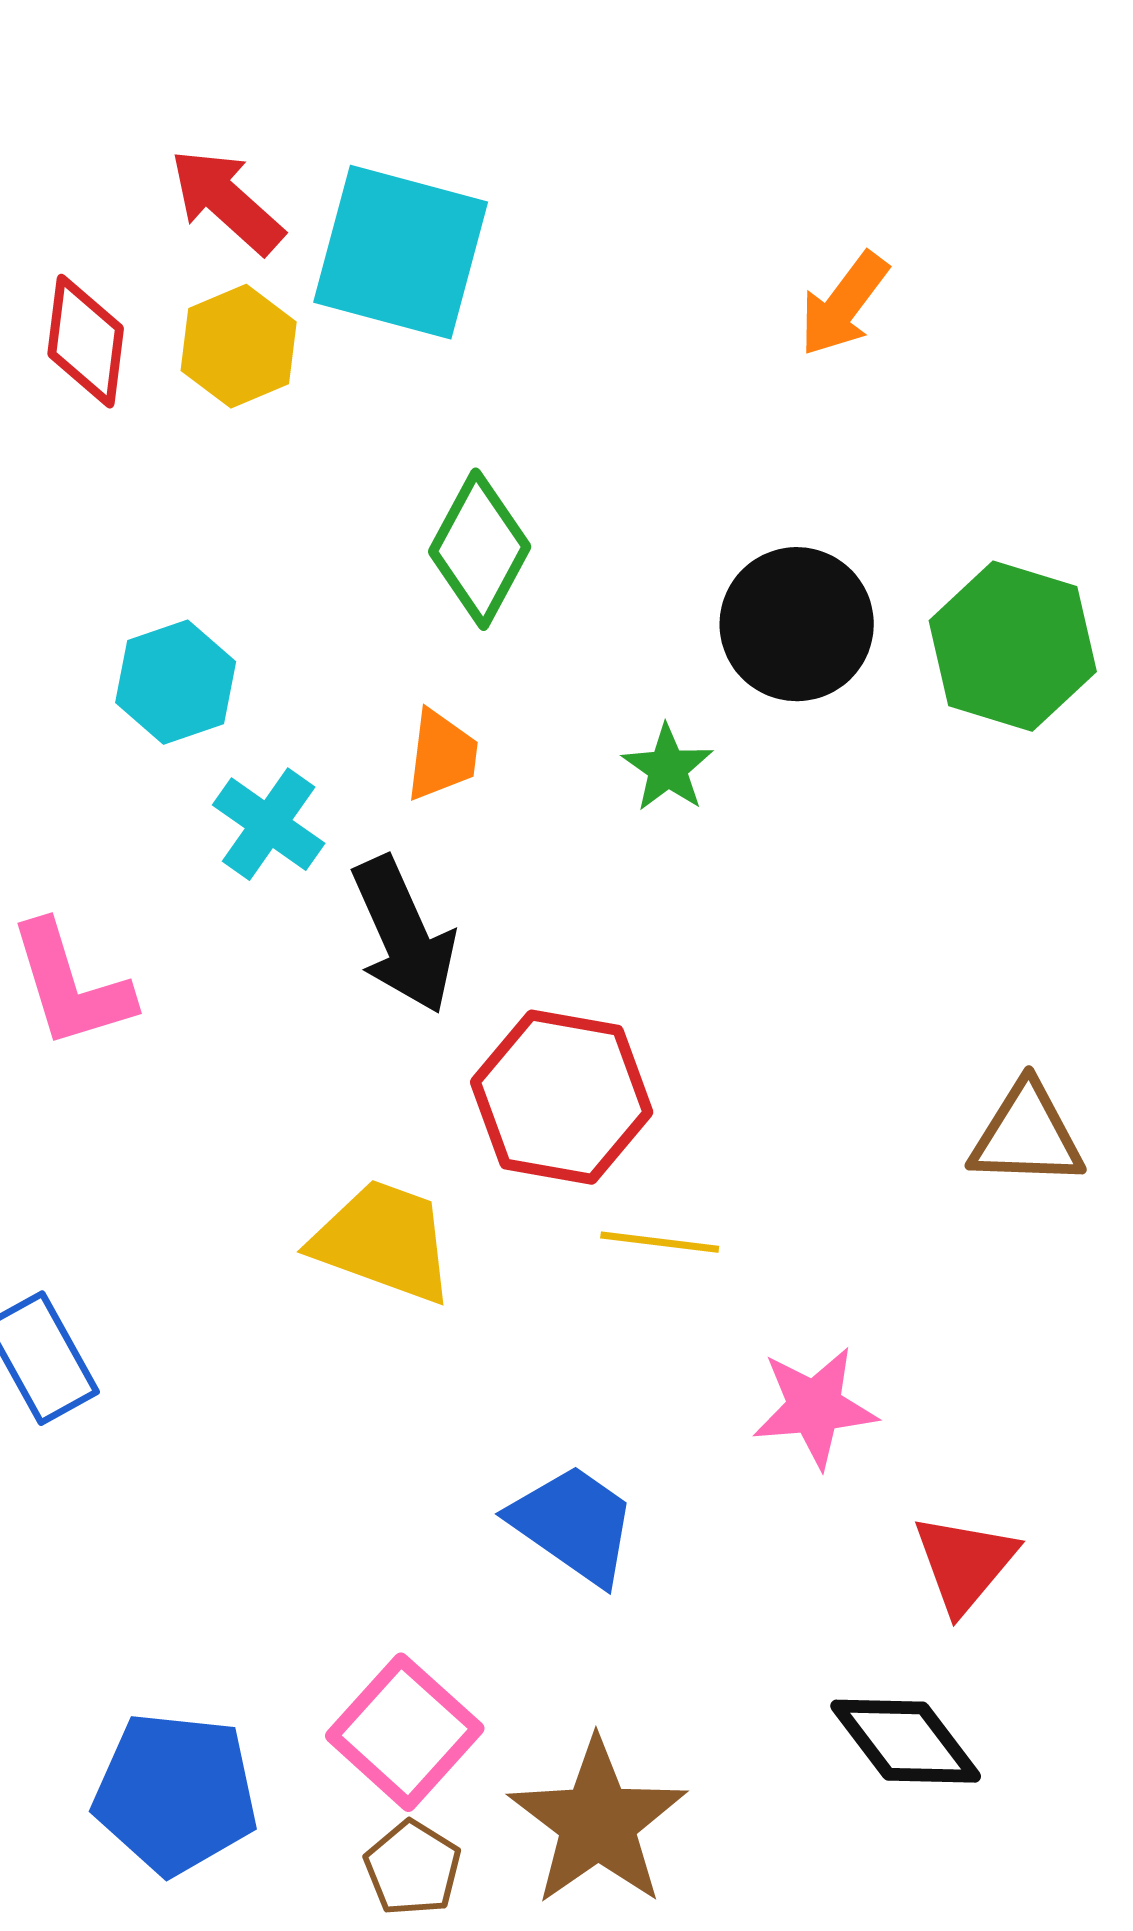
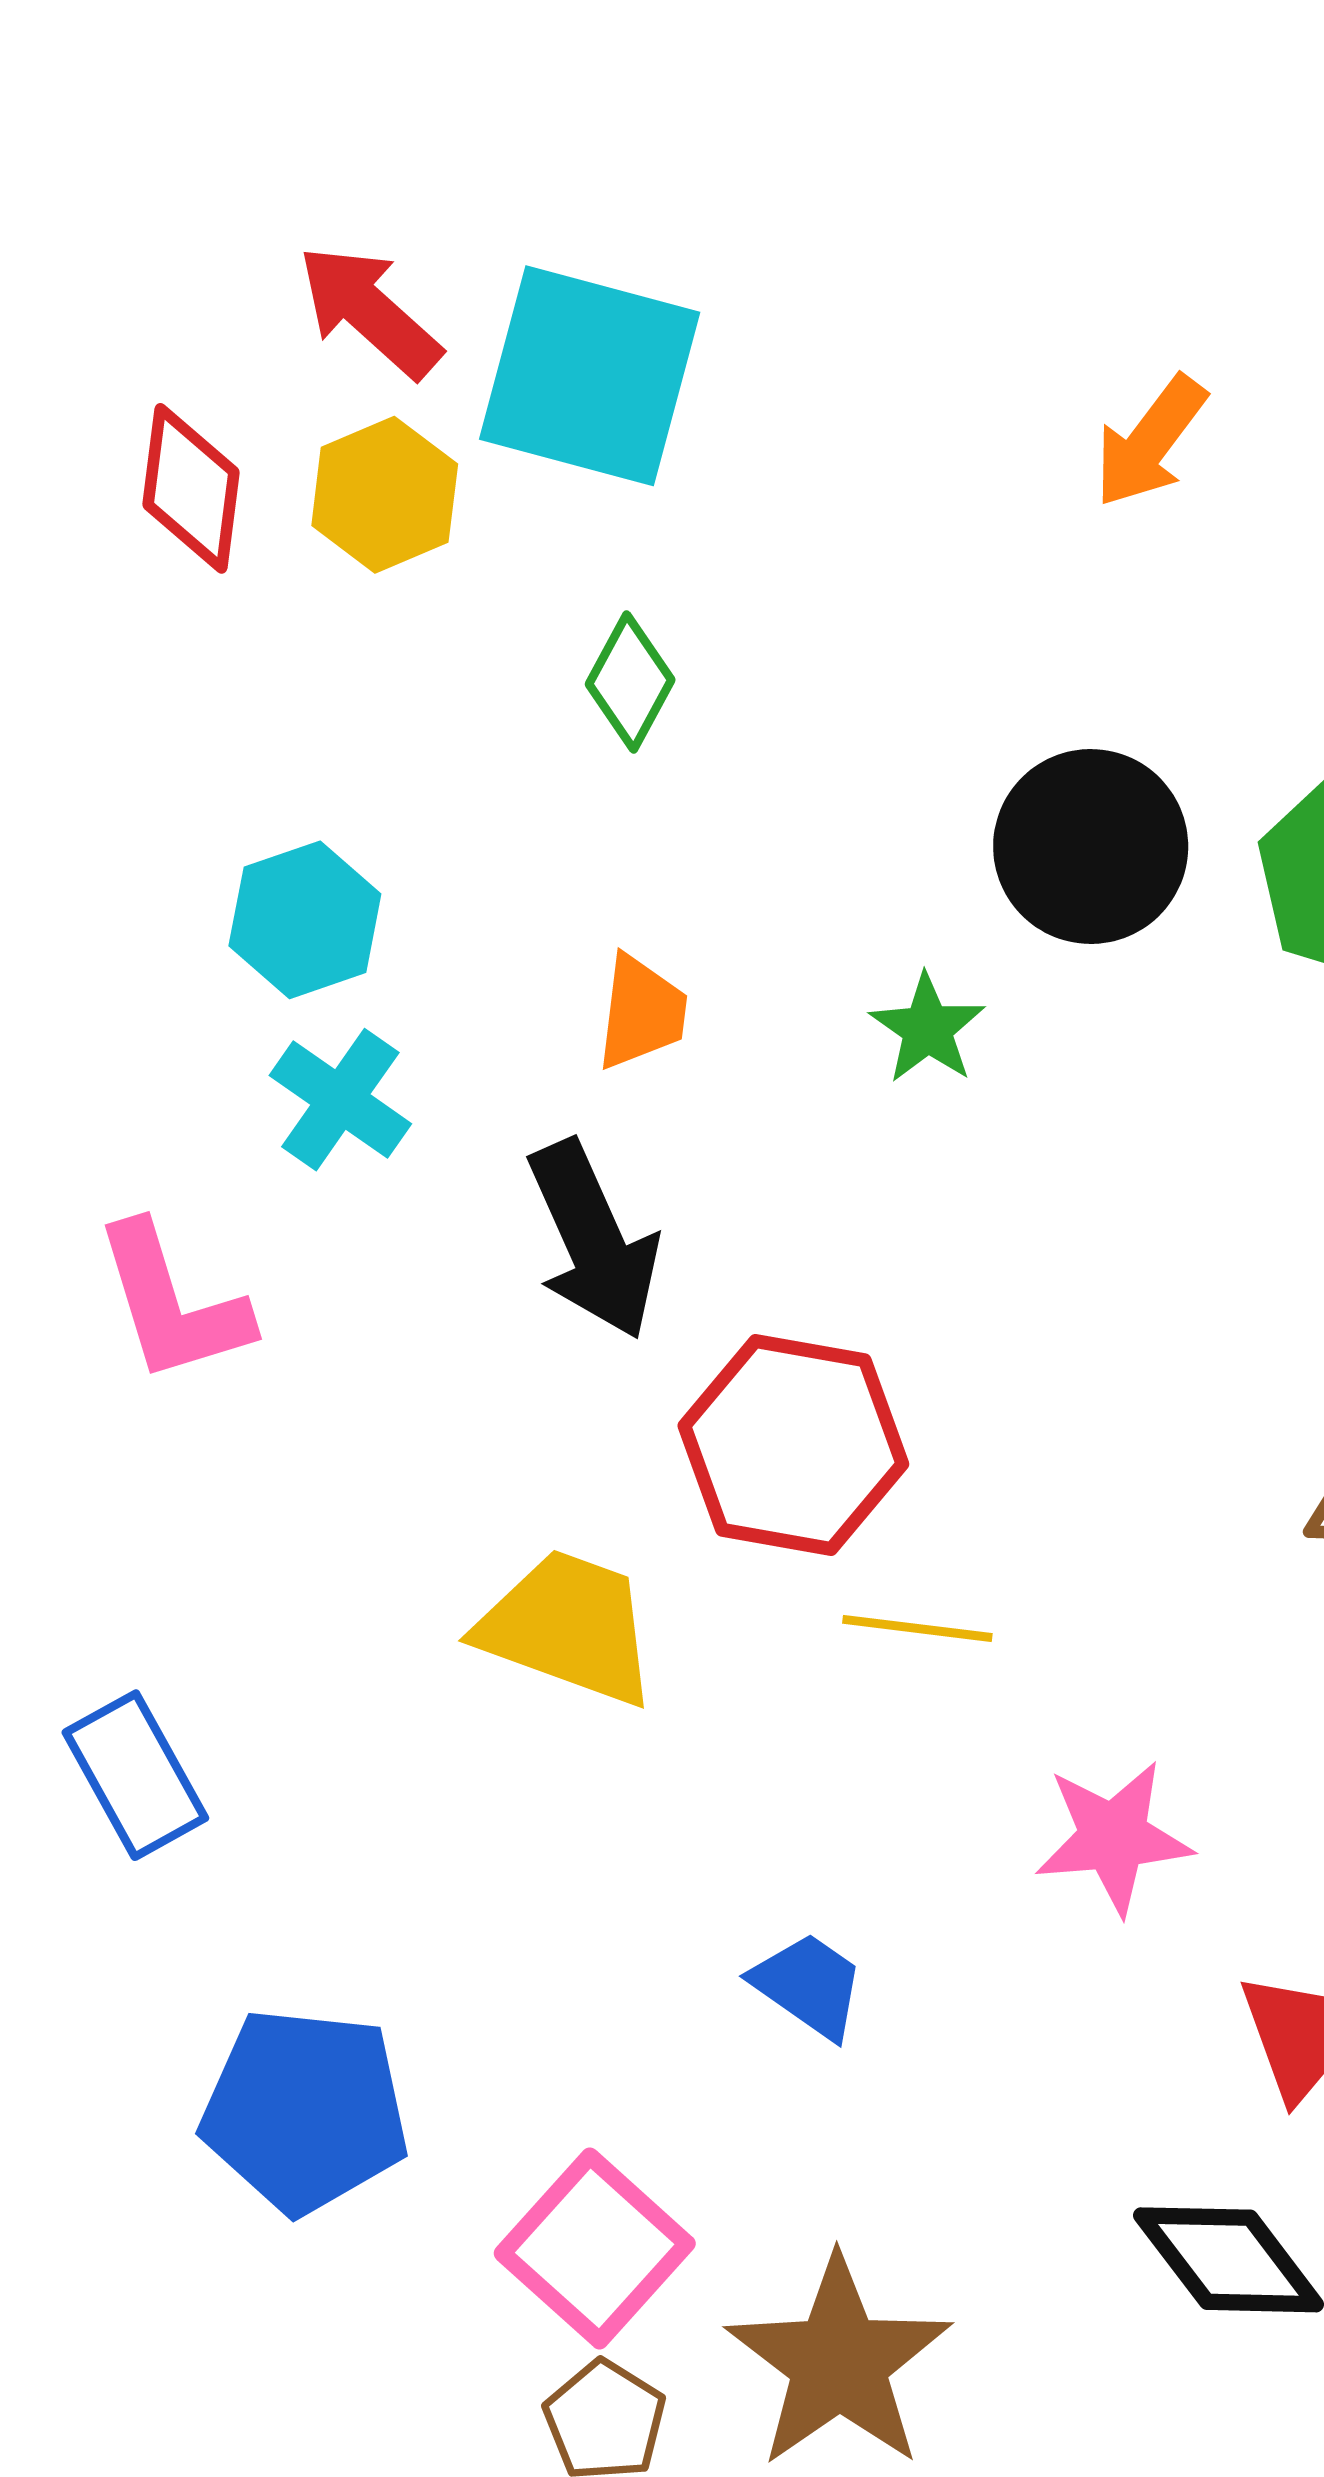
green diamond: (480, 549) -> (630, 682), moved, size x0.7
cyan cross: (269, 824) -> (340, 1100), moved
blue trapezoid: (574, 1524) -> (809, 1985), size x0.7
blue pentagon: (176, 1793) -> (305, 2111), moved

